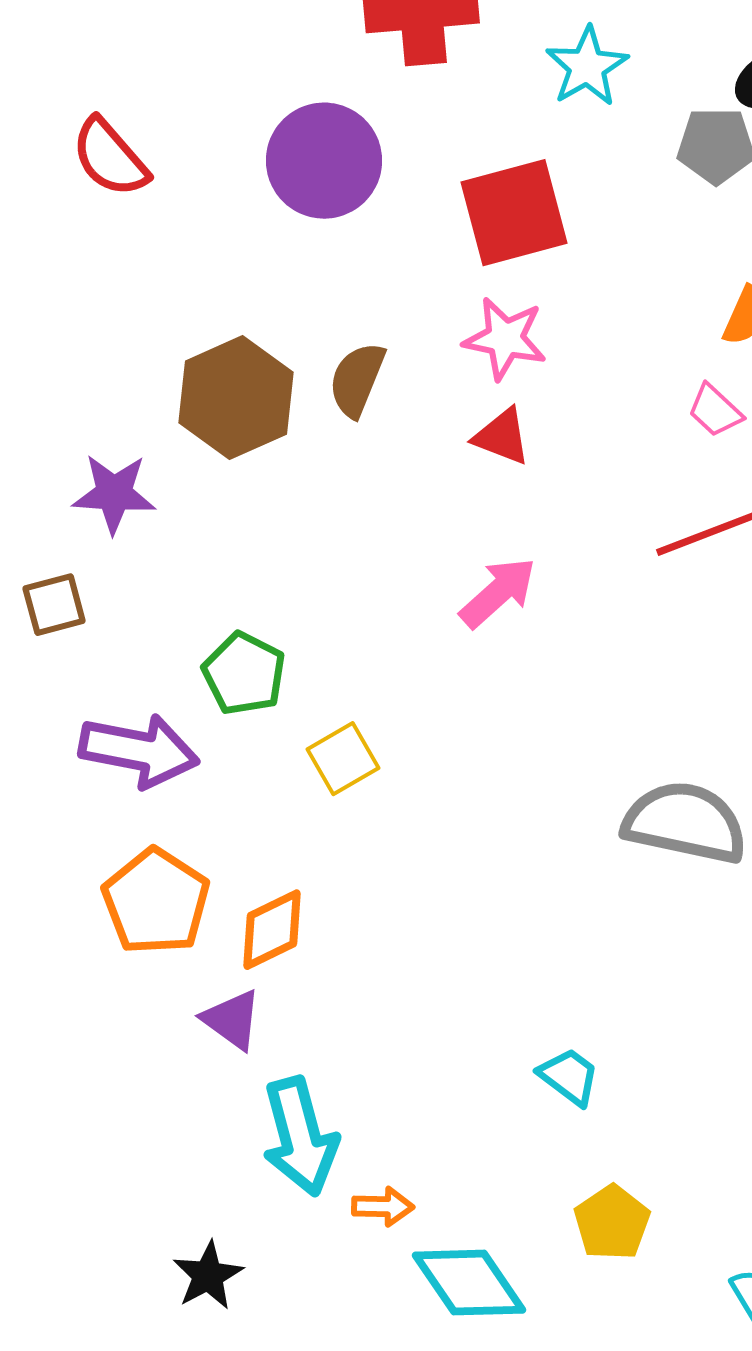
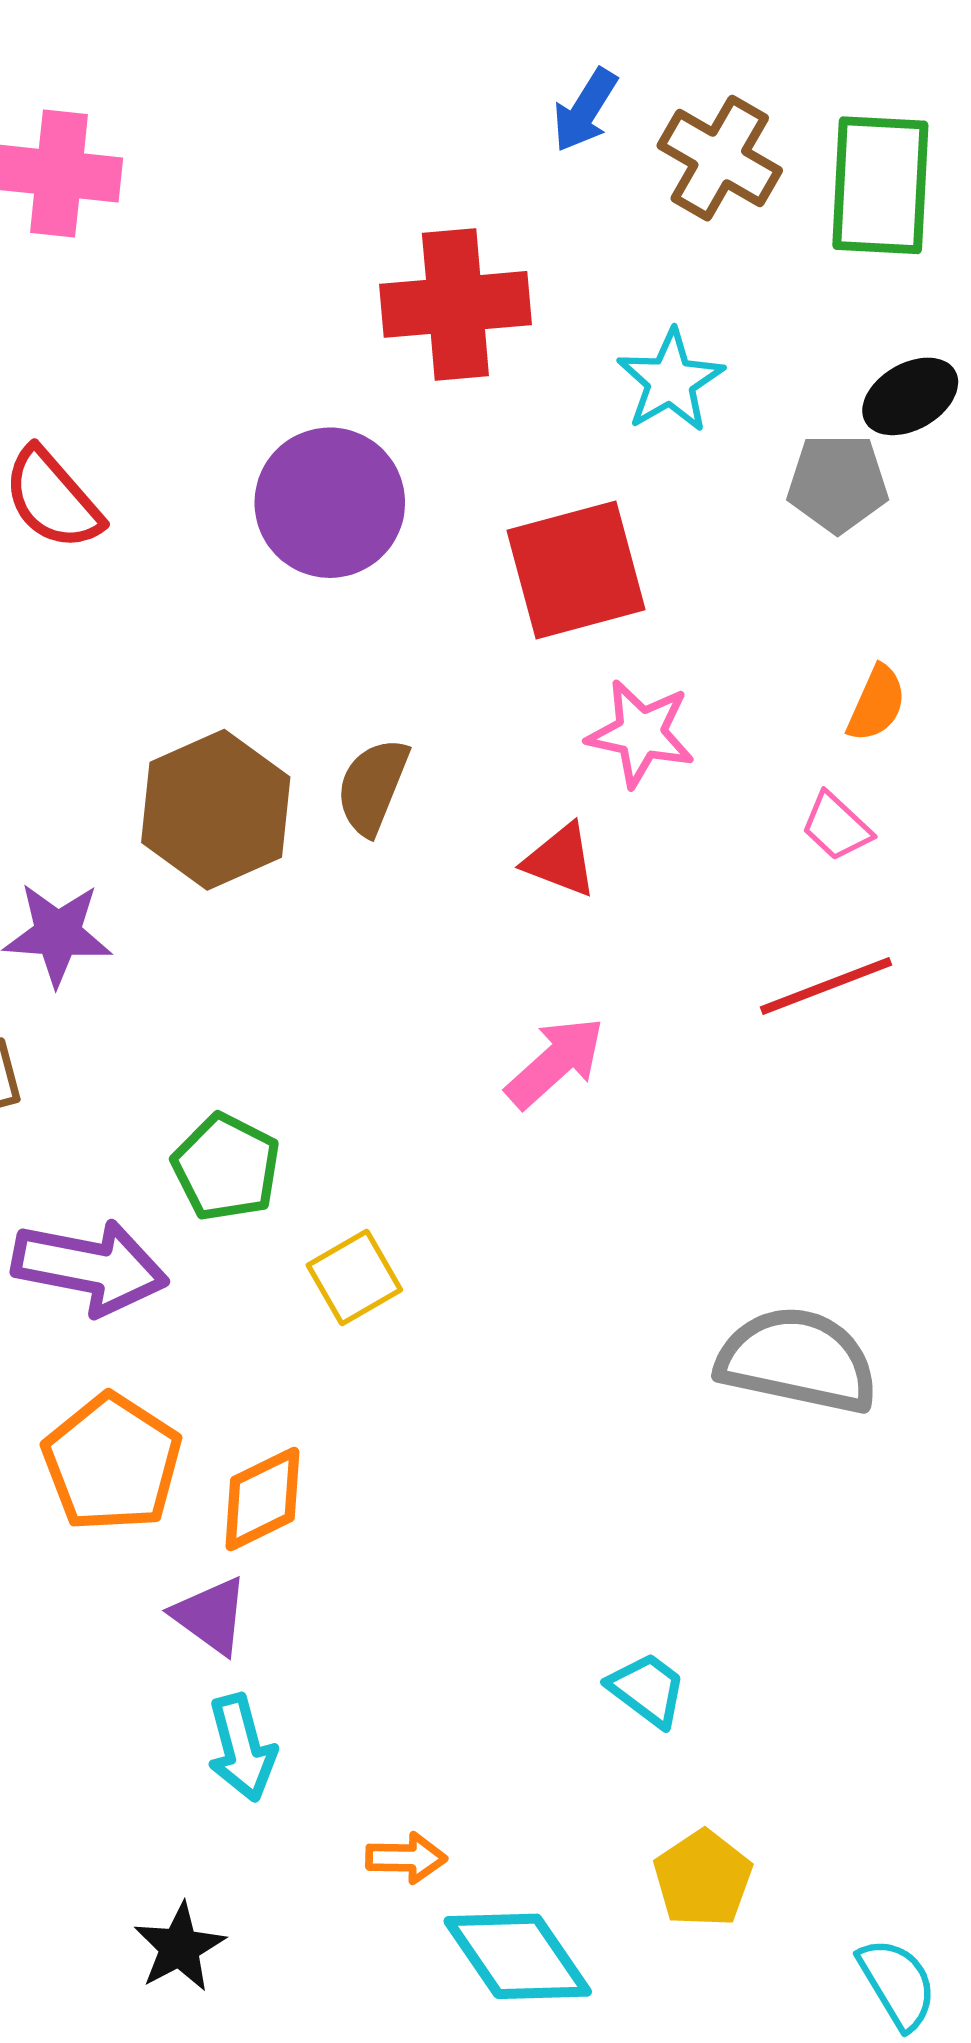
pink star: (505, 339) -> (641, 733), moved
cyan arrow: (300, 1137) -> (242, 1748), moved, size x0.7

